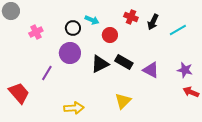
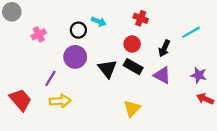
black arrow: (153, 22) -> (164, 48), moved
red circle: (110, 35) -> (132, 44), moved
black triangle: (100, 64) -> (107, 69), turned -42
yellow arrow: (74, 108) -> (60, 101), moved

